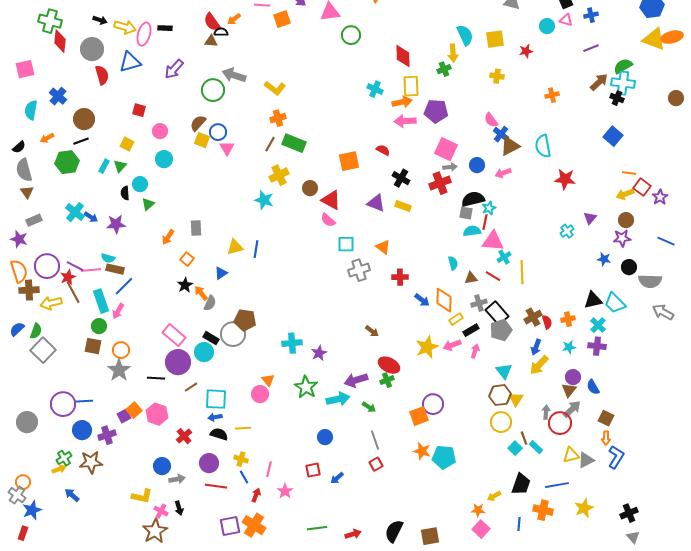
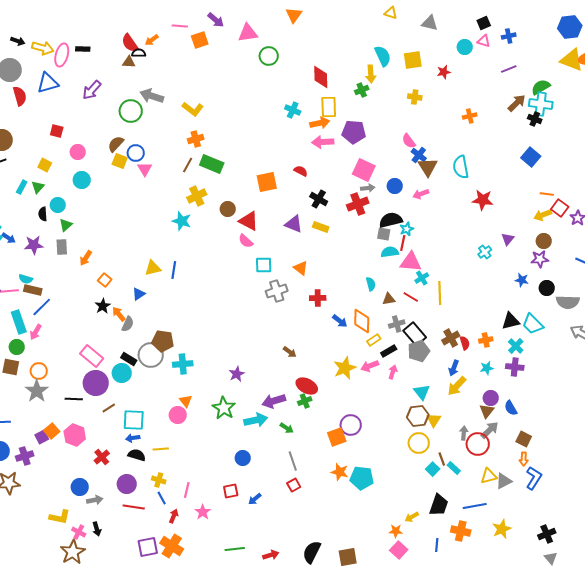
brown triangle: (510, 146) -> (428, 167), turned -35
gray rectangle: (196, 228) -> (62, 247), moved
cyan cross: (292, 343) -> (183, 364), moved

